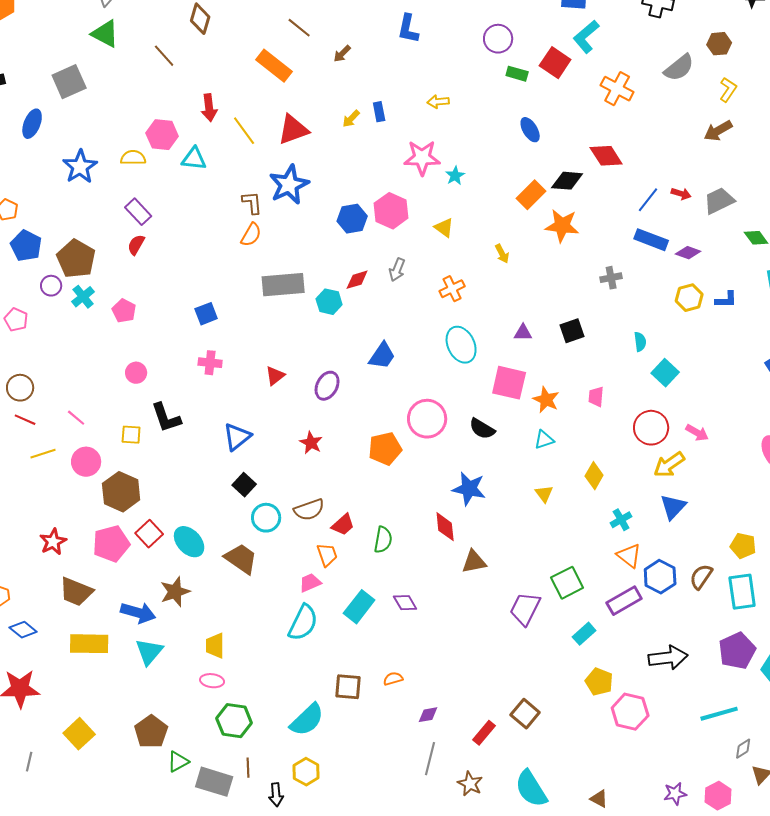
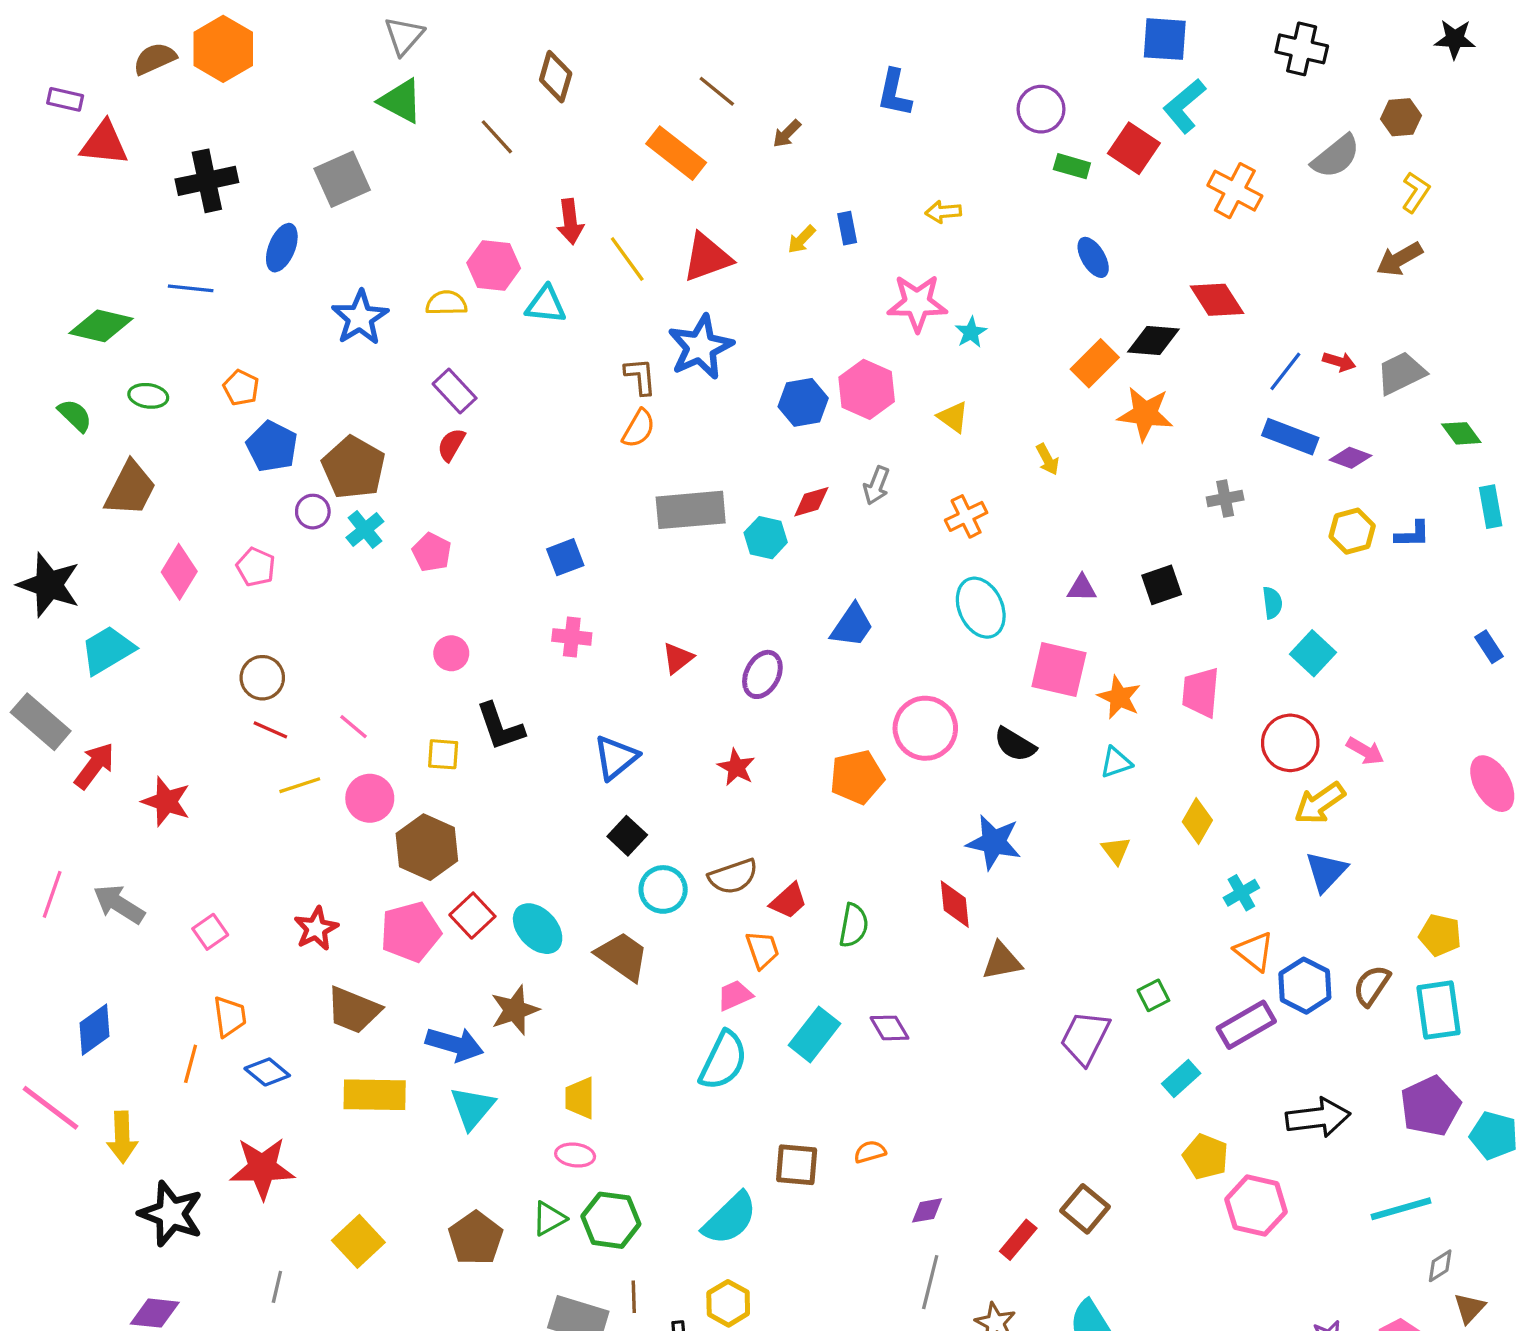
pink trapezoid: (596, 397) -> (1201, 692), size x1.5
green square: (567, 583) -> (1153, 995), size x0.6
green triangle: (178, 762) -> (549, 1219), moved

